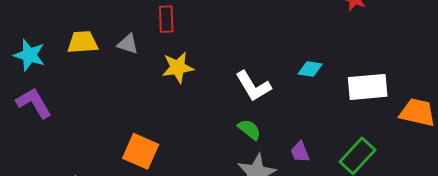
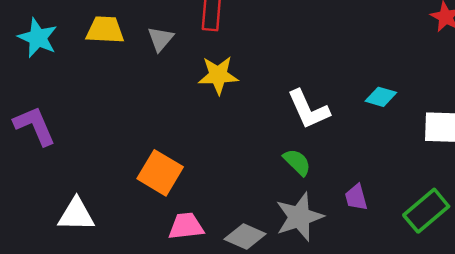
gray triangle: (128, 44) -> (160, 39), turned 45
purple L-shape: (34, 103) -> (35, 126), moved

